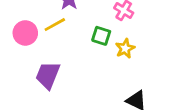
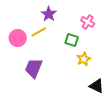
yellow star: (125, 48) -> (84, 59), moved

